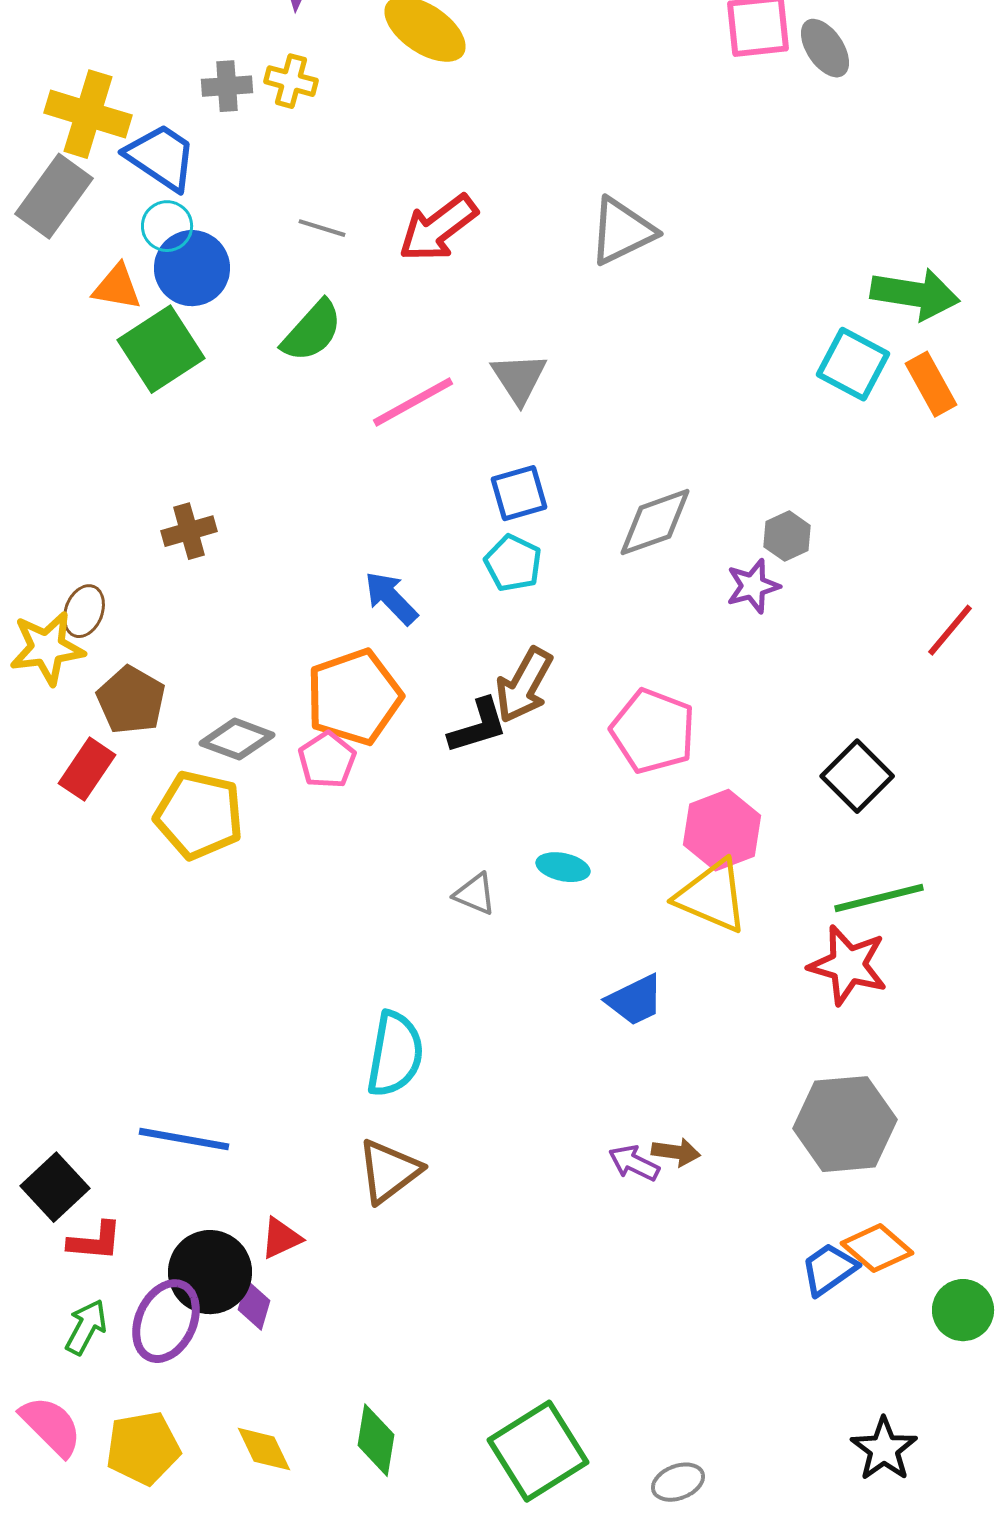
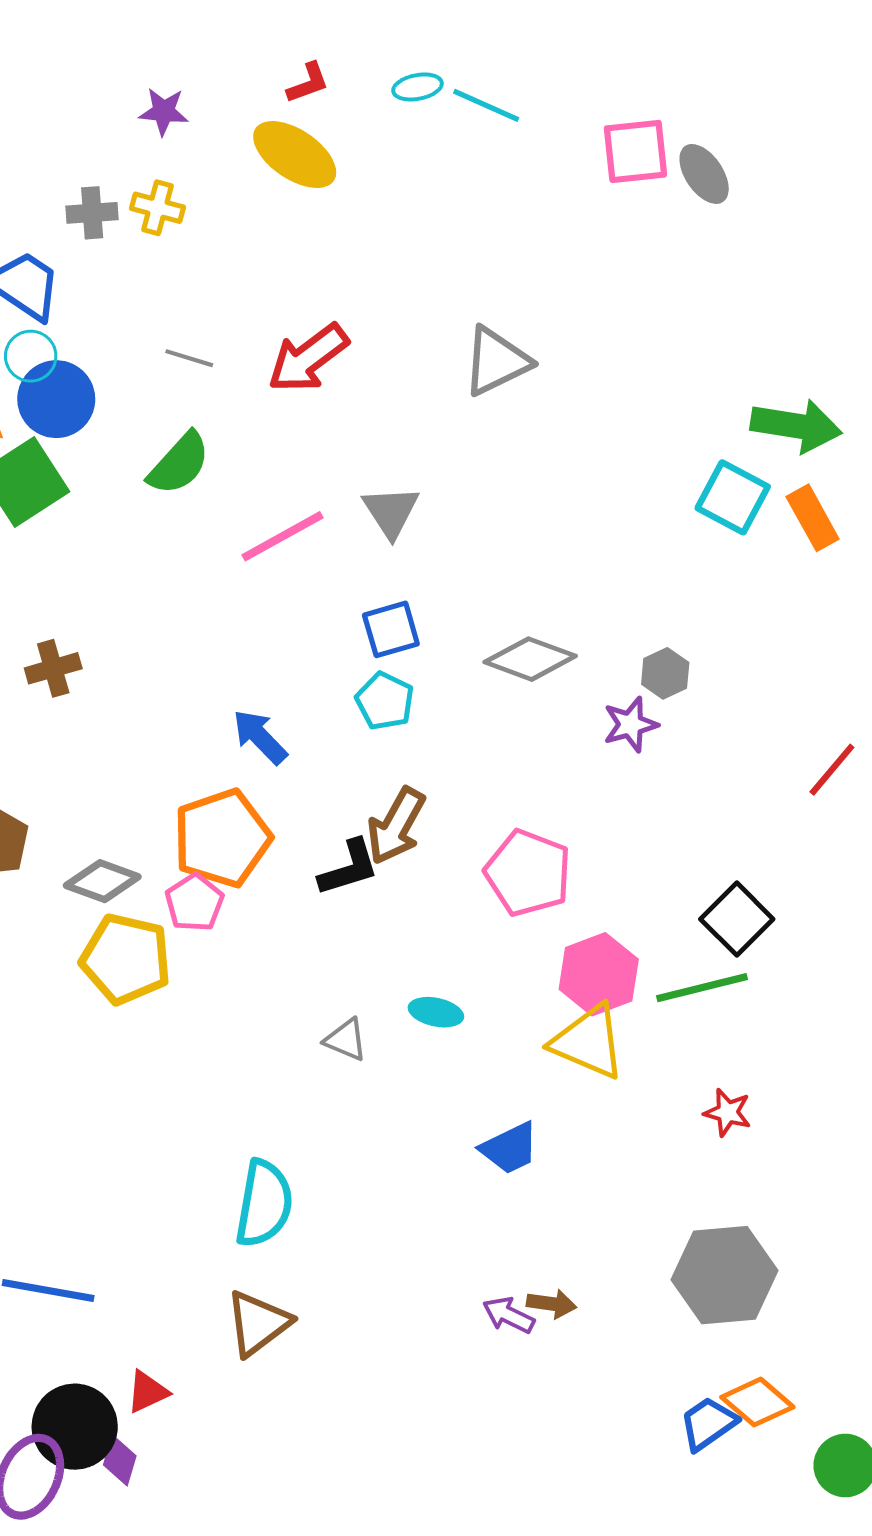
gray diamond: (655, 522) -> (530, 659), turned 40
yellow pentagon: (199, 815) -> (126, 959), moved
green line: (879, 898) -> (702, 988), moved
red star: (848, 965) -> (728, 1112), size x0.6

